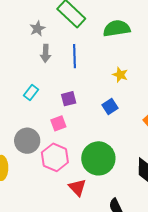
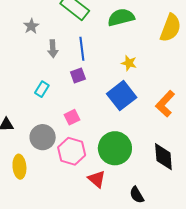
gray star: (37, 29) -> (31, 26), moved
purple square: (69, 99) -> (78, 76), moved
blue square: (110, 106) -> (122, 96), size x1.8

